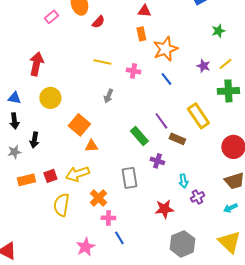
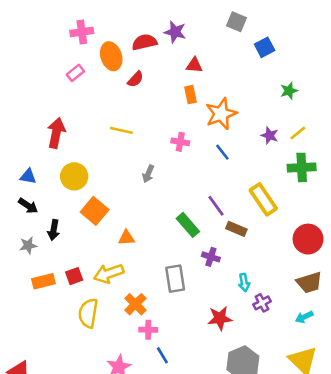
yellow line: (102, 62) -> (121, 130), moved
black arrow: (14, 121) -> (28, 206), turned -49
orange square: (79, 125) -> (95, 211), moved

